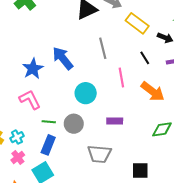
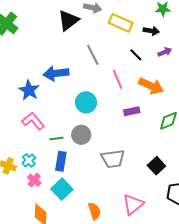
blue arrow: (63, 58) -> (56, 73), turned -45
purple rectangle: (115, 121) -> (132, 111), moved
black square: (140, 171) -> (156, 166), turned -30

